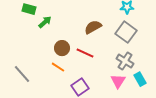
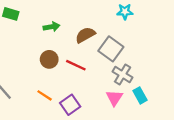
green arrow: (45, 22) -> (52, 27), moved, turned 32
gray square: (126, 32) -> (111, 49), moved
orange line: (58, 67) -> (45, 95), moved

